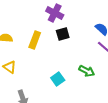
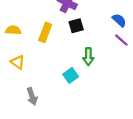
green arrow: (87, 71) -> (88, 57), moved, turned 63

